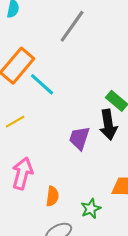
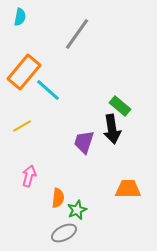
pink arrow: (22, 173) -> (29, 176), size x0.7
green star: (91, 209) -> (77, 210), moved

